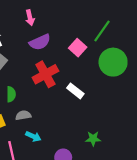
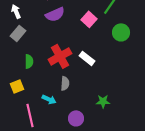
green circle: (113, 62) -> (121, 32), size x0.7
red cross: (45, 74) -> (60, 56), moved
gray semicircle: (23, 115) -> (65, 83), moved, turned 104

